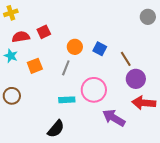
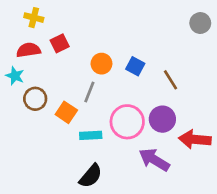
yellow cross: (11, 13) -> (34, 18), moved, turned 32
orange square: (35, 66) -> (66, 112), moved, turned -35
purple circle: (136, 79) -> (162, 119), moved
brown circle: (12, 96) -> (35, 99), moved
black semicircle: (56, 129) -> (91, 176), moved

